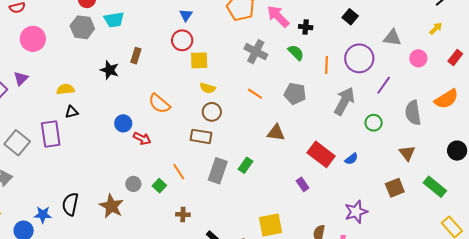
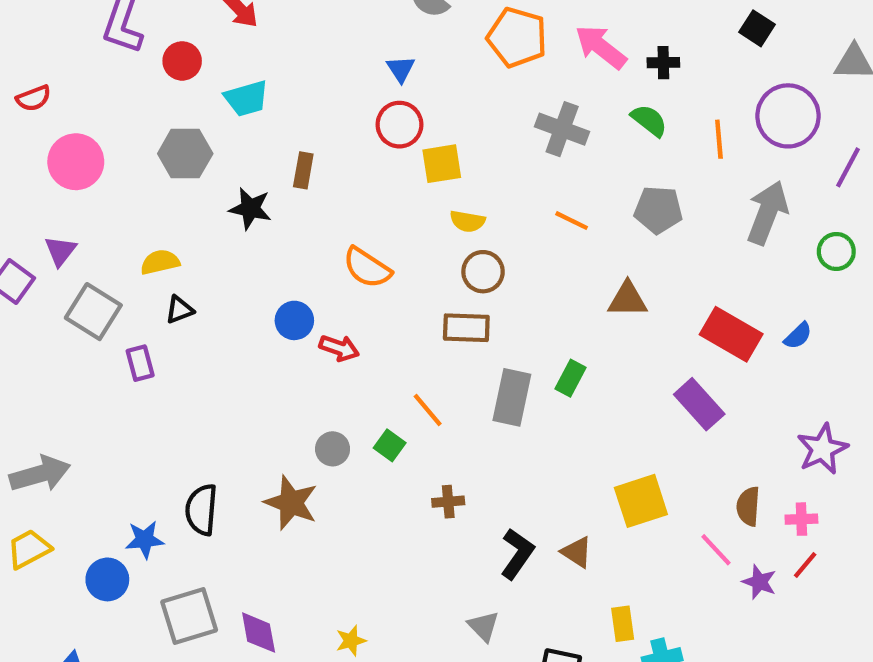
gray hexagon: (82, 27) -> (185, 154), moved
purple rectangle: (51, 134) -> (140, 363), size x0.6
gray square: (17, 143) -> (93, 312), moved
purple rectangle: (303, 184) -> (699, 404), size x1.6

